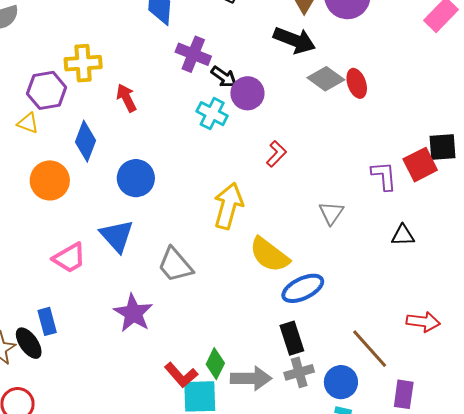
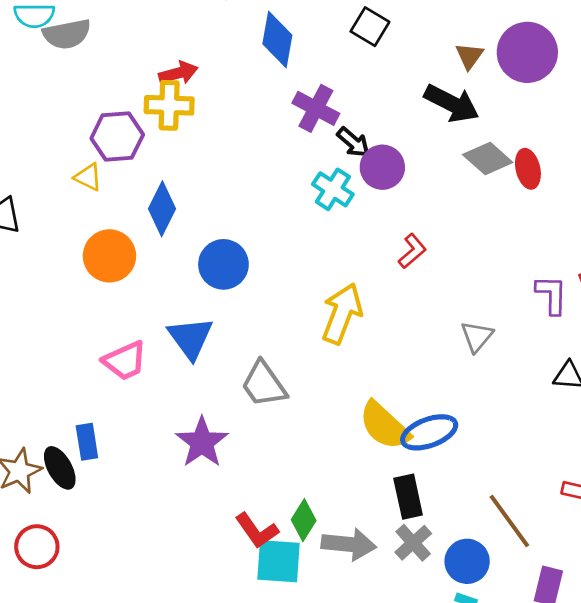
red arrow: (126, 98) -> (178, 73), moved, turned 96
yellow semicircle: (269, 255) -> (385, 426), moved
gray cross: (299, 372) -> (413, 543), turned -32

